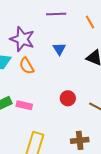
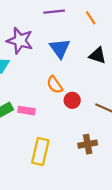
blue triangle: (59, 49) -> (60, 48), size x1.5
orange semicircle: (27, 66) -> (55, 85), moved

